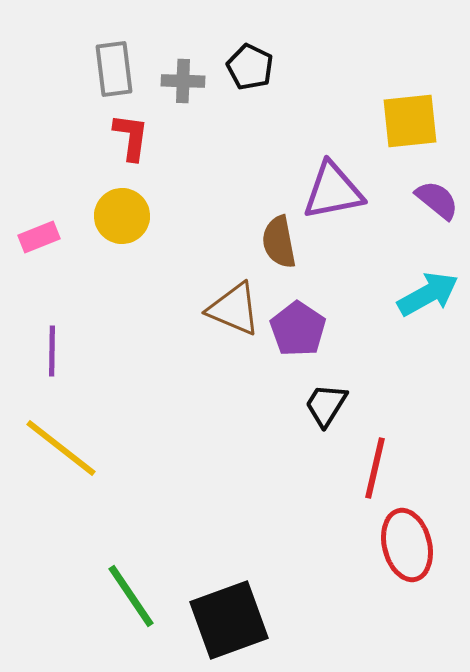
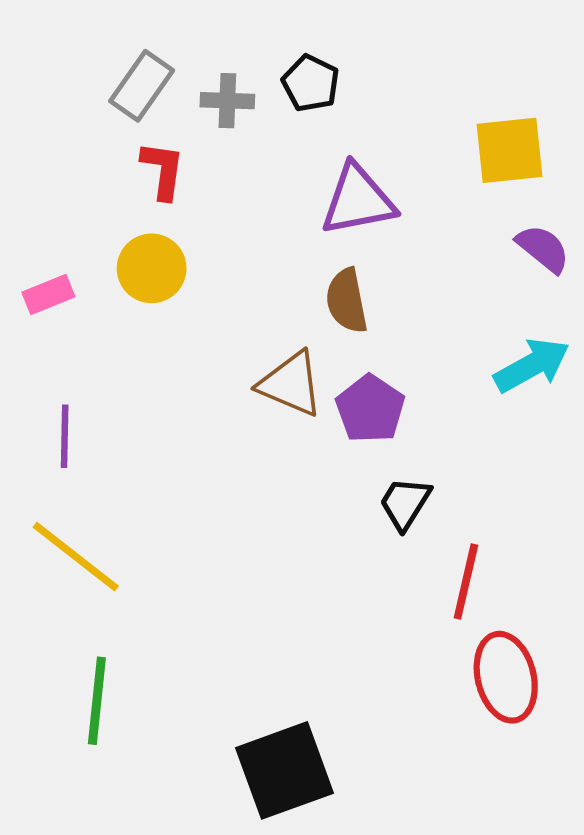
gray rectangle: (114, 69) -> (142, 86), turned 42
purple triangle: (333, 191) -> (358, 200), moved
green line: (131, 596) -> (97, 701), moved, turned 40

